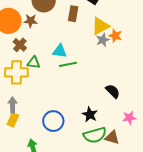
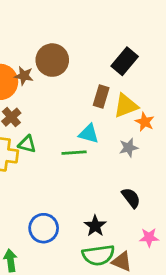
brown rectangle: (73, 14) -> (101, 97), moved
brown star: (31, 21) -> (24, 76), moved
gray star: (103, 40) -> (129, 148), moved
cyan triangle: (60, 51) -> (89, 134), moved

